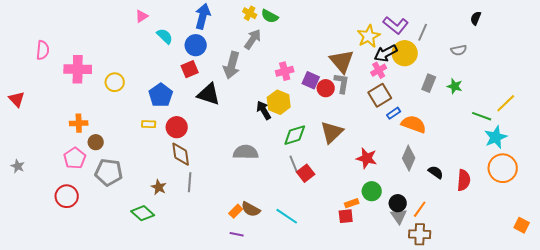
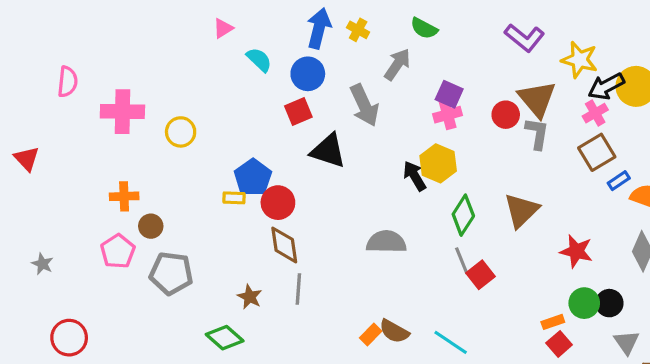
yellow cross: (250, 13) -> (358, 30), moved
purple L-shape: (396, 25) -> (525, 38), moved
yellow star: (369, 36) -> (579, 60), turned -30
gray arrow: (232, 65) -> (364, 105), turned -40
purple square: (311, 80) -> (449, 94), moved
red circle: (326, 88) -> (506, 115), moved
blue pentagon: (161, 95) -> (253, 177), moved
green diamond: (295, 135) -> (463, 215), turned -40
gray star: (18, 166) -> (42, 264), moved
red circle: (67, 196) -> (69, 338), moved
black circle: (398, 203) -> (609, 303), moved
red square: (346, 216) -> (559, 344), moved, turned -35

